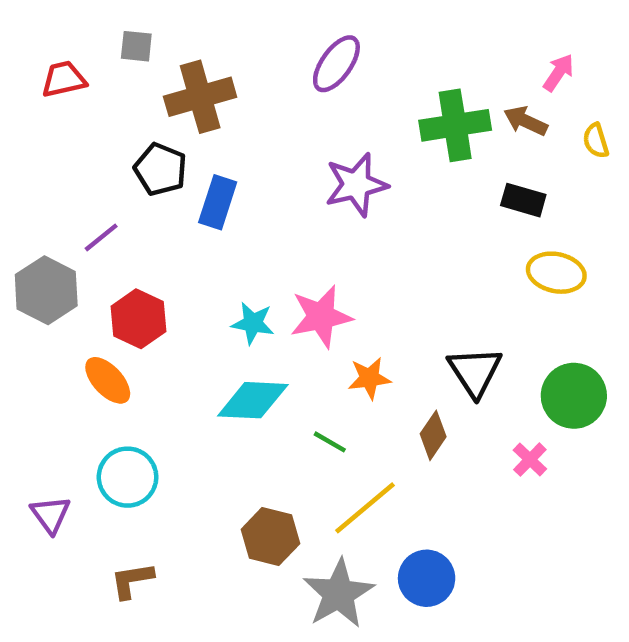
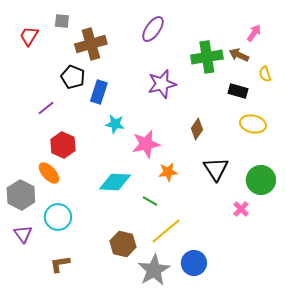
red trapezoid: (64, 79) -> (29, 36), turned -45
yellow semicircle: (596, 141) -> (265, 74), moved
gray hexagon: (46, 290) -> (21, 195), moved
cyan star: (253, 323) -> (115, 124), moved
brown diamond: (433, 435) -> (197, 129), moved

